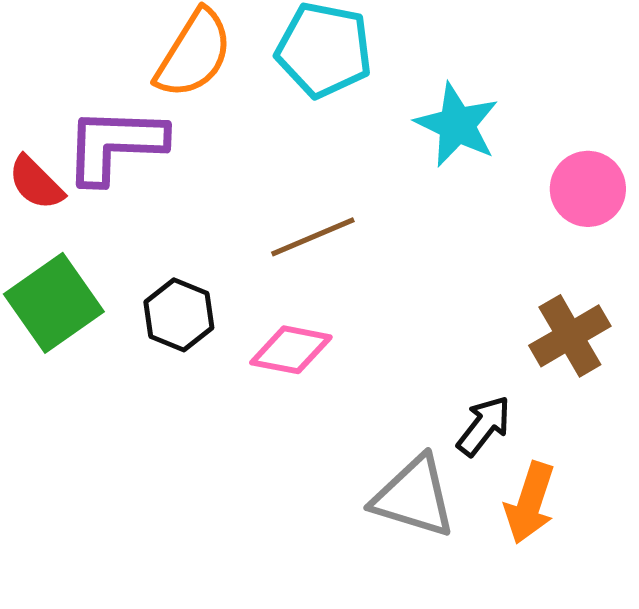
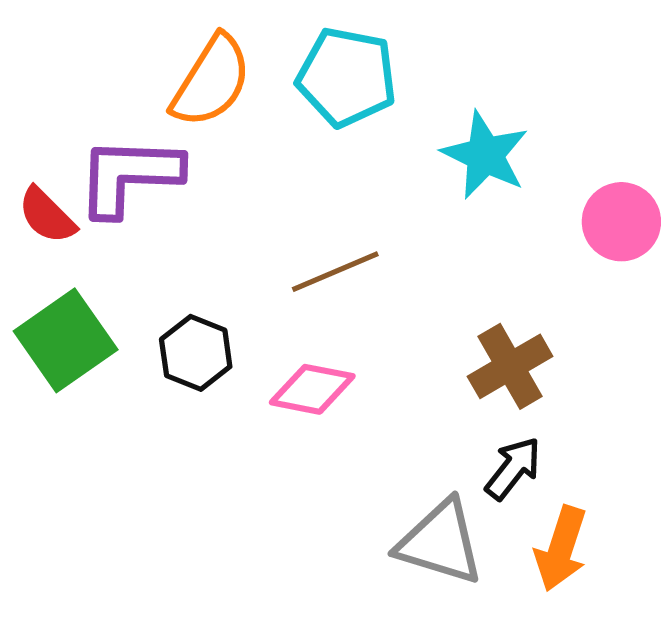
brown cross: (570, 336) -> (510, 366), moved

